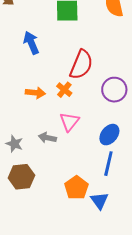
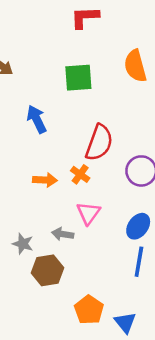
brown hexagon: (21, 177) -> (48, 270), moved
orange pentagon: (76, 188) -> (89, 310), moved
blue triangle: (100, 201) -> (125, 322), moved

